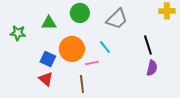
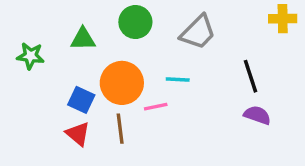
cyan line: (105, 47) -> (178, 80), turned -48
purple semicircle: (152, 68) -> (257, 115), turned -84
brown line: (82, 84) -> (120, 129), moved

